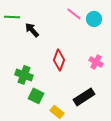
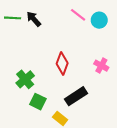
black arrow: (32, 30) -> (34, 19), moved
green cross: (24, 75) -> (25, 79), turned 30
black rectangle: (84, 97) -> (76, 96), moved

